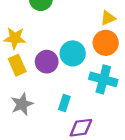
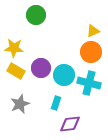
cyan circle: (73, 53) -> (64, 75), moved
yellow rectangle: (17, 65) -> (16, 71), turned -36

